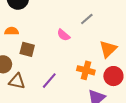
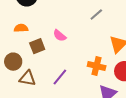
pink semicircle: (63, 35) -> (60, 36), moved
brown square: (27, 49) -> (37, 46), turned -35

